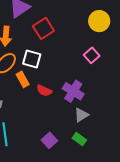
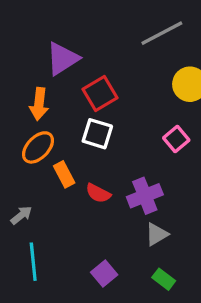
white square: (32, 59) -> (97, 134), moved
purple cross: (73, 91) -> (145, 196), turned 35
green rectangle: (79, 139) -> (164, 279), moved

